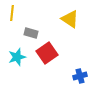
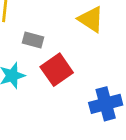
blue cross: (80, 76) -> (106, 104), size x1.5

